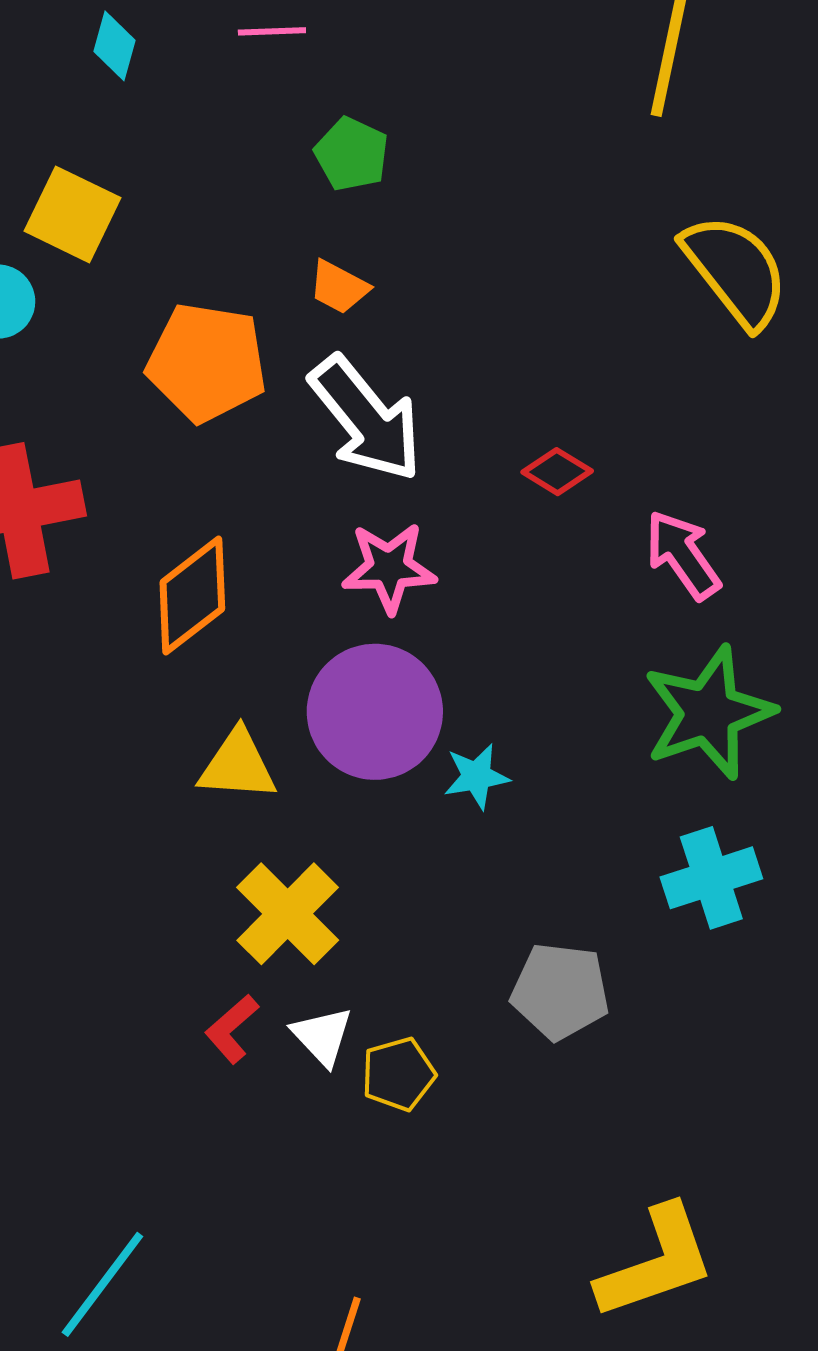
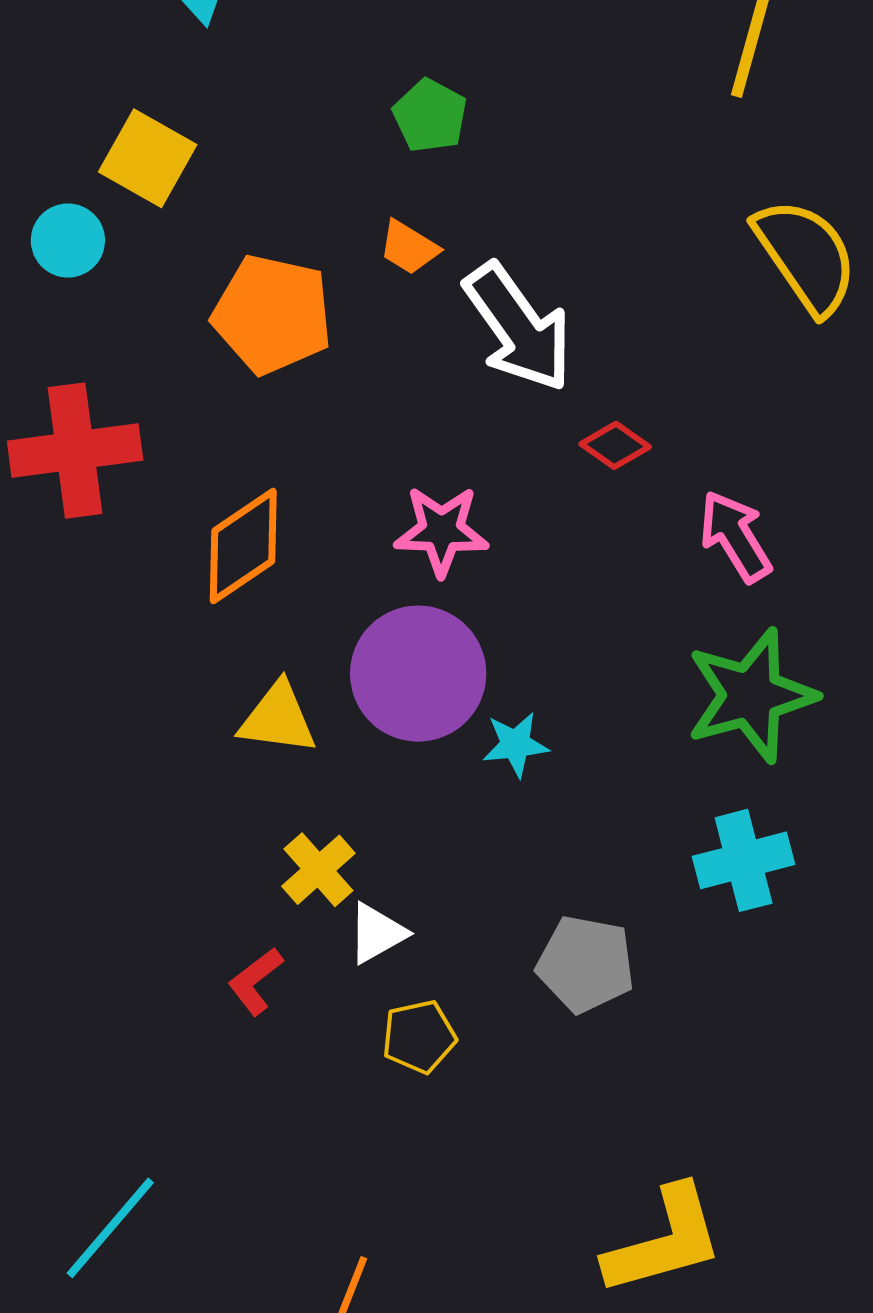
white arrow: (366, 419) -> (518, 327), moved
yellow cross: (288, 914) -> (318, 870), size x0.7
white triangle: (322, 1036) -> (377, 933), moved, turned 40

